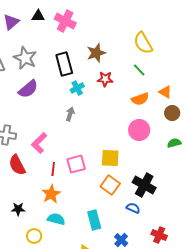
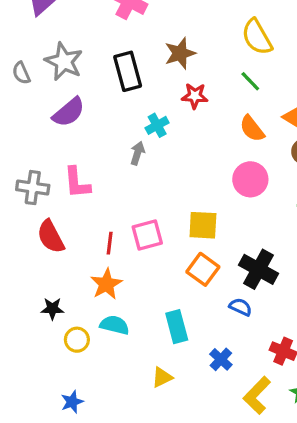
cyan cross: (77, 88) -> (157, 125), moved
orange semicircle: (140, 99) -> (252, 129), turned 72
pink L-shape: (39, 143) -> (77, 183), moved, turned -50
yellow circle: (34, 236) -> (77, 340), moved

